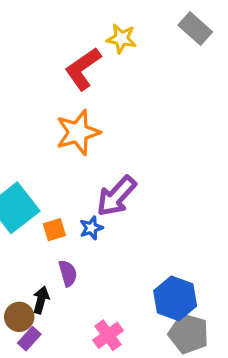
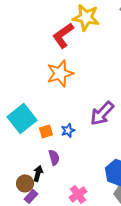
yellow star: (121, 39) -> (86, 17), size x1.5
purple arrow: (116, 196) -> (102, 113), moved

